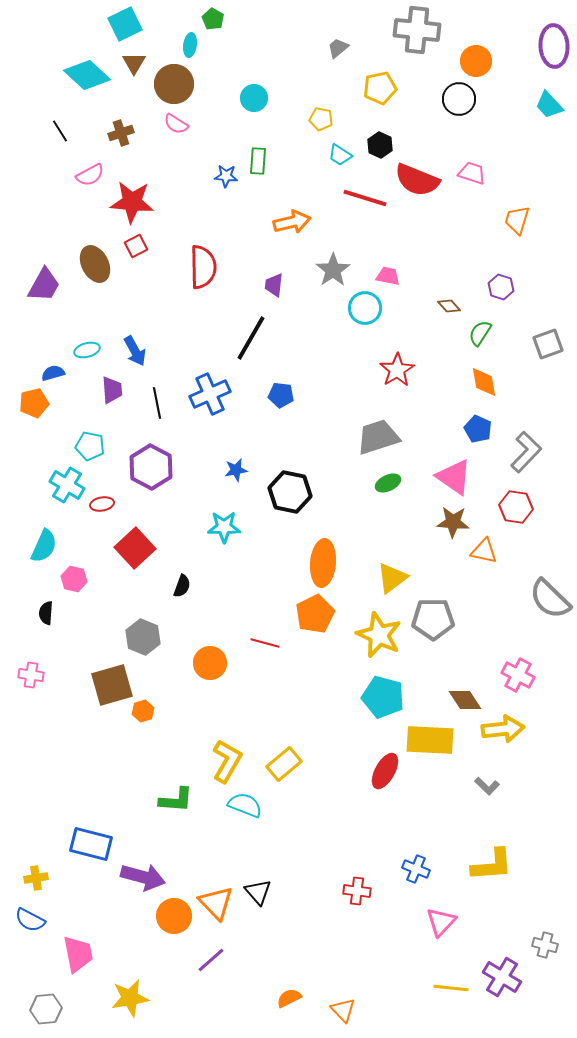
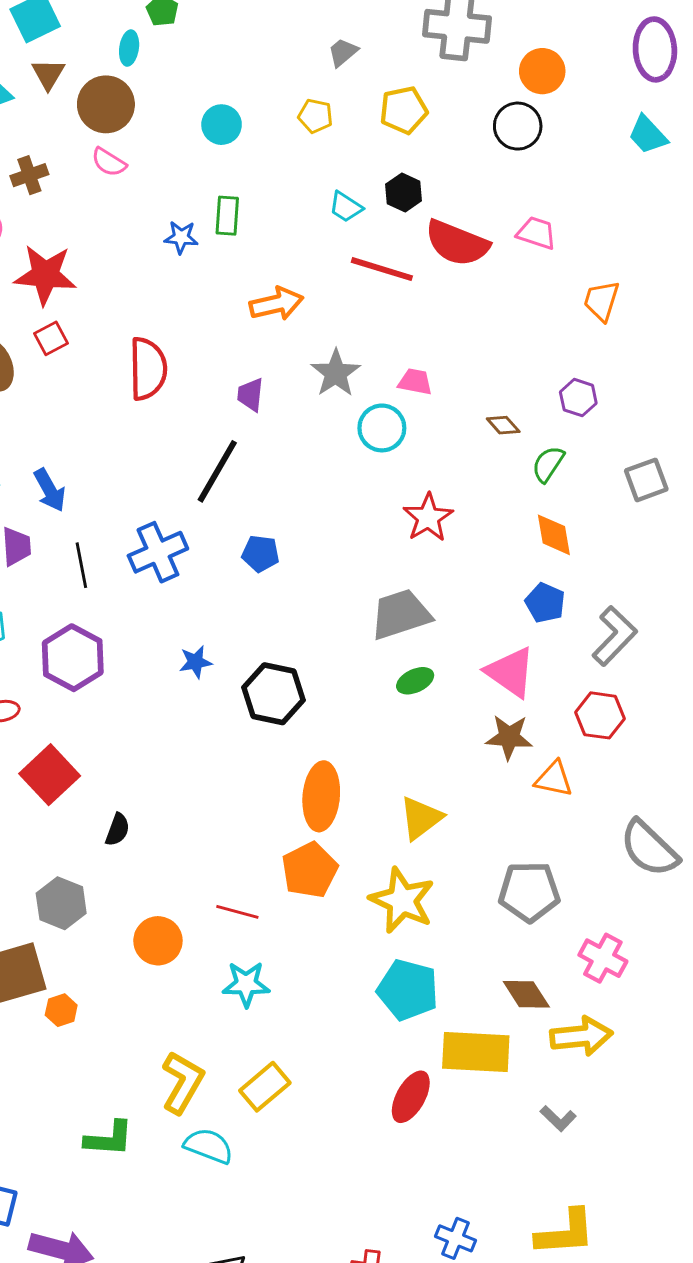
yellow pentagon: (321, 119) -> (315, 116), moved
cyan star: (224, 527) -> (246, 984), moved
gray pentagon: (433, 619) -> (529, 892), moved

